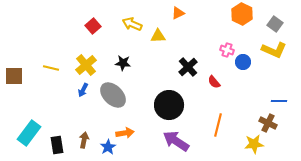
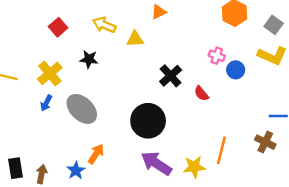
black star: (123, 63) -> (89, 59), moved
orange line: (218, 125) -> (221, 150), moved
orange arrow: (125, 133) -> (96, 154), turned -48
brown arrow: (84, 140) -> (42, 174), moved
yellow star: (254, 144) -> (194, 167), moved

